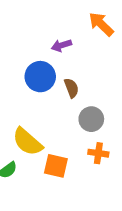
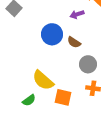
purple arrow: (61, 45) -> (77, 14), moved
brown semicircle: (71, 88) -> (74, 42), turned 144

